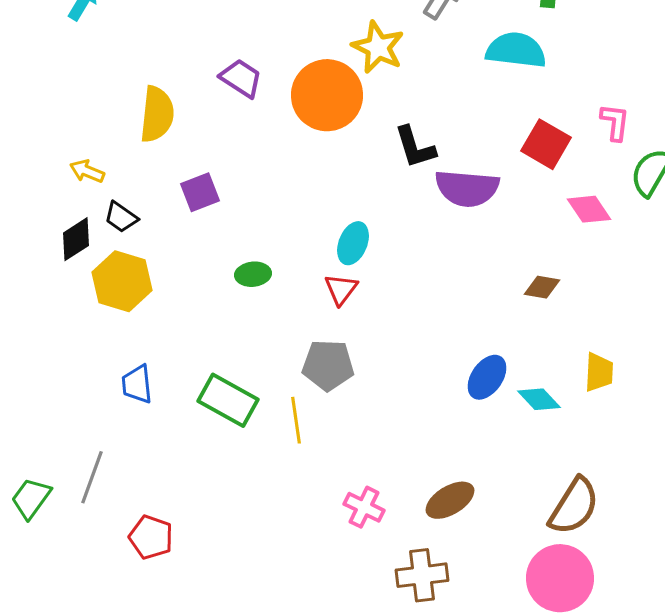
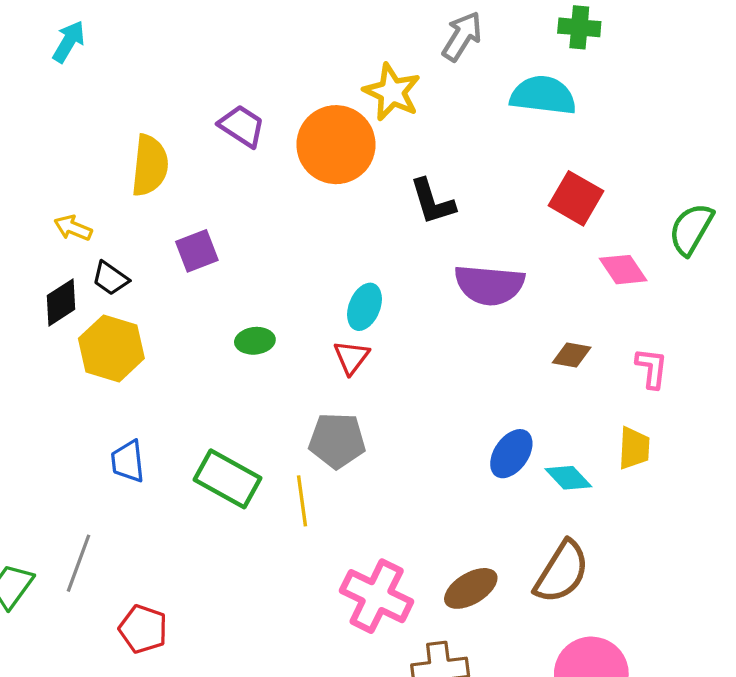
pink L-shape: (615, 122) -> (652, 368), moved
purple semicircle: (467, 188) -> (489, 285), moved
brown semicircle: (574, 506) -> (562, 572), moved
pink cross: (364, 507) -> (377, 596), size x1.6

